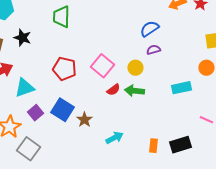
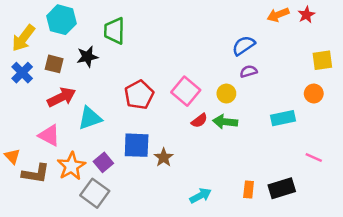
green trapezoid: (61, 17) -> (114, 31), moved
black star: (22, 38) -> (87, 57), turned -30
red pentagon: (64, 69) -> (139, 95), turned 30
blue square: (62, 110) -> (137, 145), turned -30
purple square: (35, 113) -> (103, 162), moved
cyan arrow: (114, 138) -> (201, 196), moved

